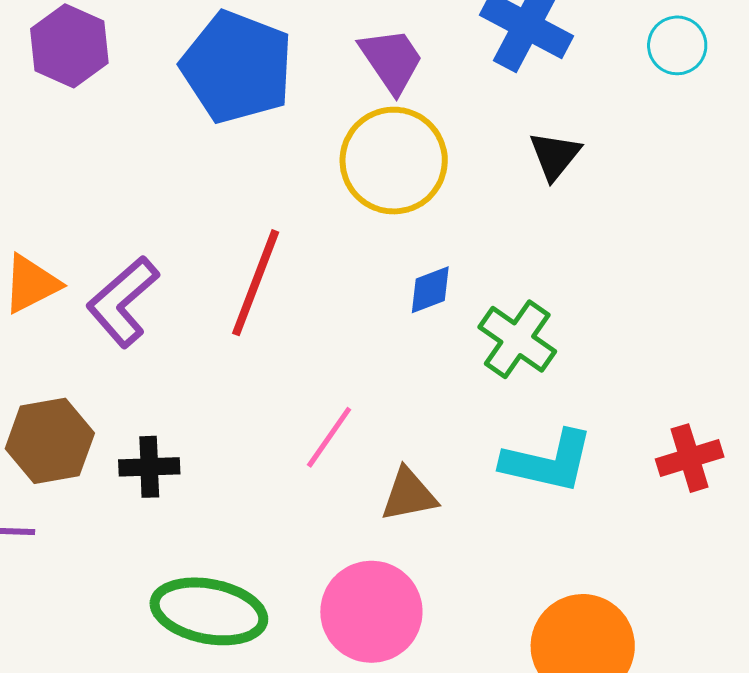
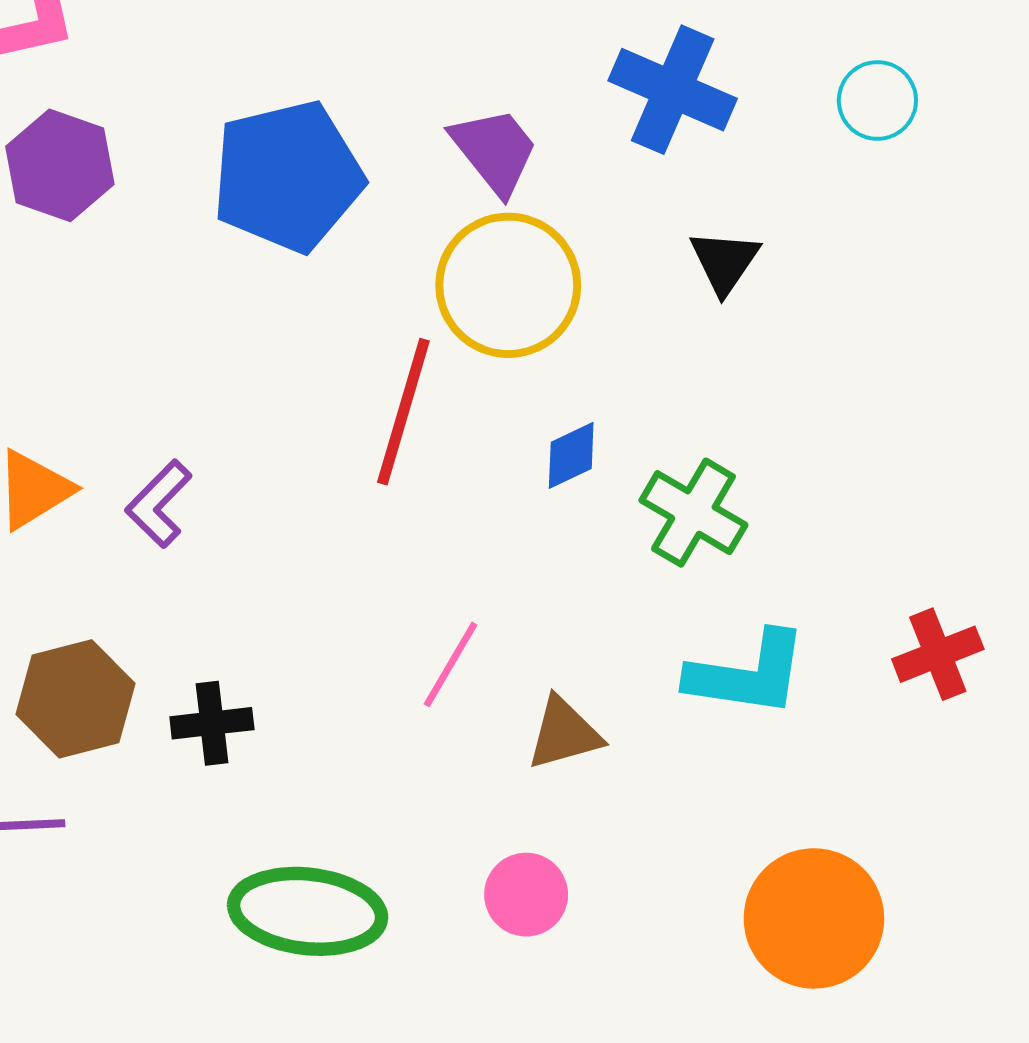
blue pentagon: (237, 67) -> (288, 176), turned -30
red line: (256, 283) -> (403, 412), moved
purple L-shape: (123, 302) -> (159, 504), size x0.7
pink circle: (371, 612) -> (526, 895), size x0.6

